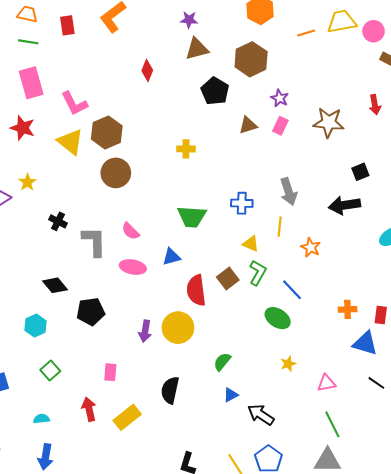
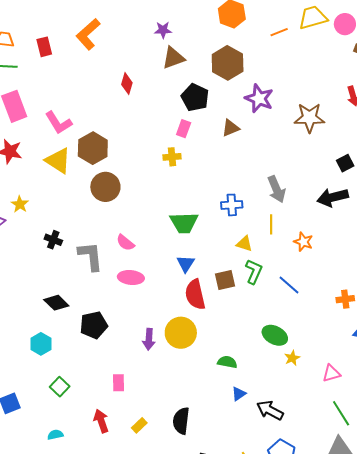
purple star: (280, 98) -> (259, 98), size x1.6
pink rectangle: (280, 126) -> (184, 129), moved
blue triangle: (171, 257) -> (186, 264), moved, turned -36
brown square: (228, 279) -> (225, 280), turned 30
green ellipse: (278, 318) -> (275, 335), moved
green semicircle: (222, 362) -> (227, 362), turned 66
black semicircle: (170, 390) -> (181, 421), moved
yellow rectangle: (127, 417) -> (139, 425), size x0.6

